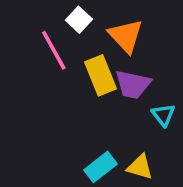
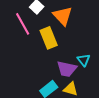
purple trapezoid: (133, 84) -> (67, 69), moved

